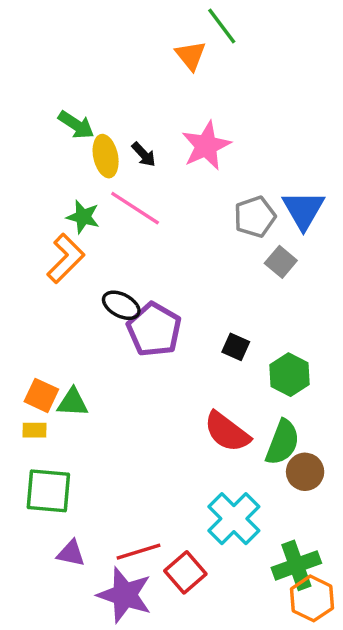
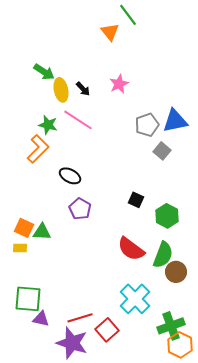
pink star: (206, 146) -> (119, 84), size x0.7
blue triangle: (303, 210) -> (175, 121), turned 48
purple pentagon: (154, 330) -> (80, 209), moved, size x0.7
green square: (48, 491) -> (28, 299), moved

